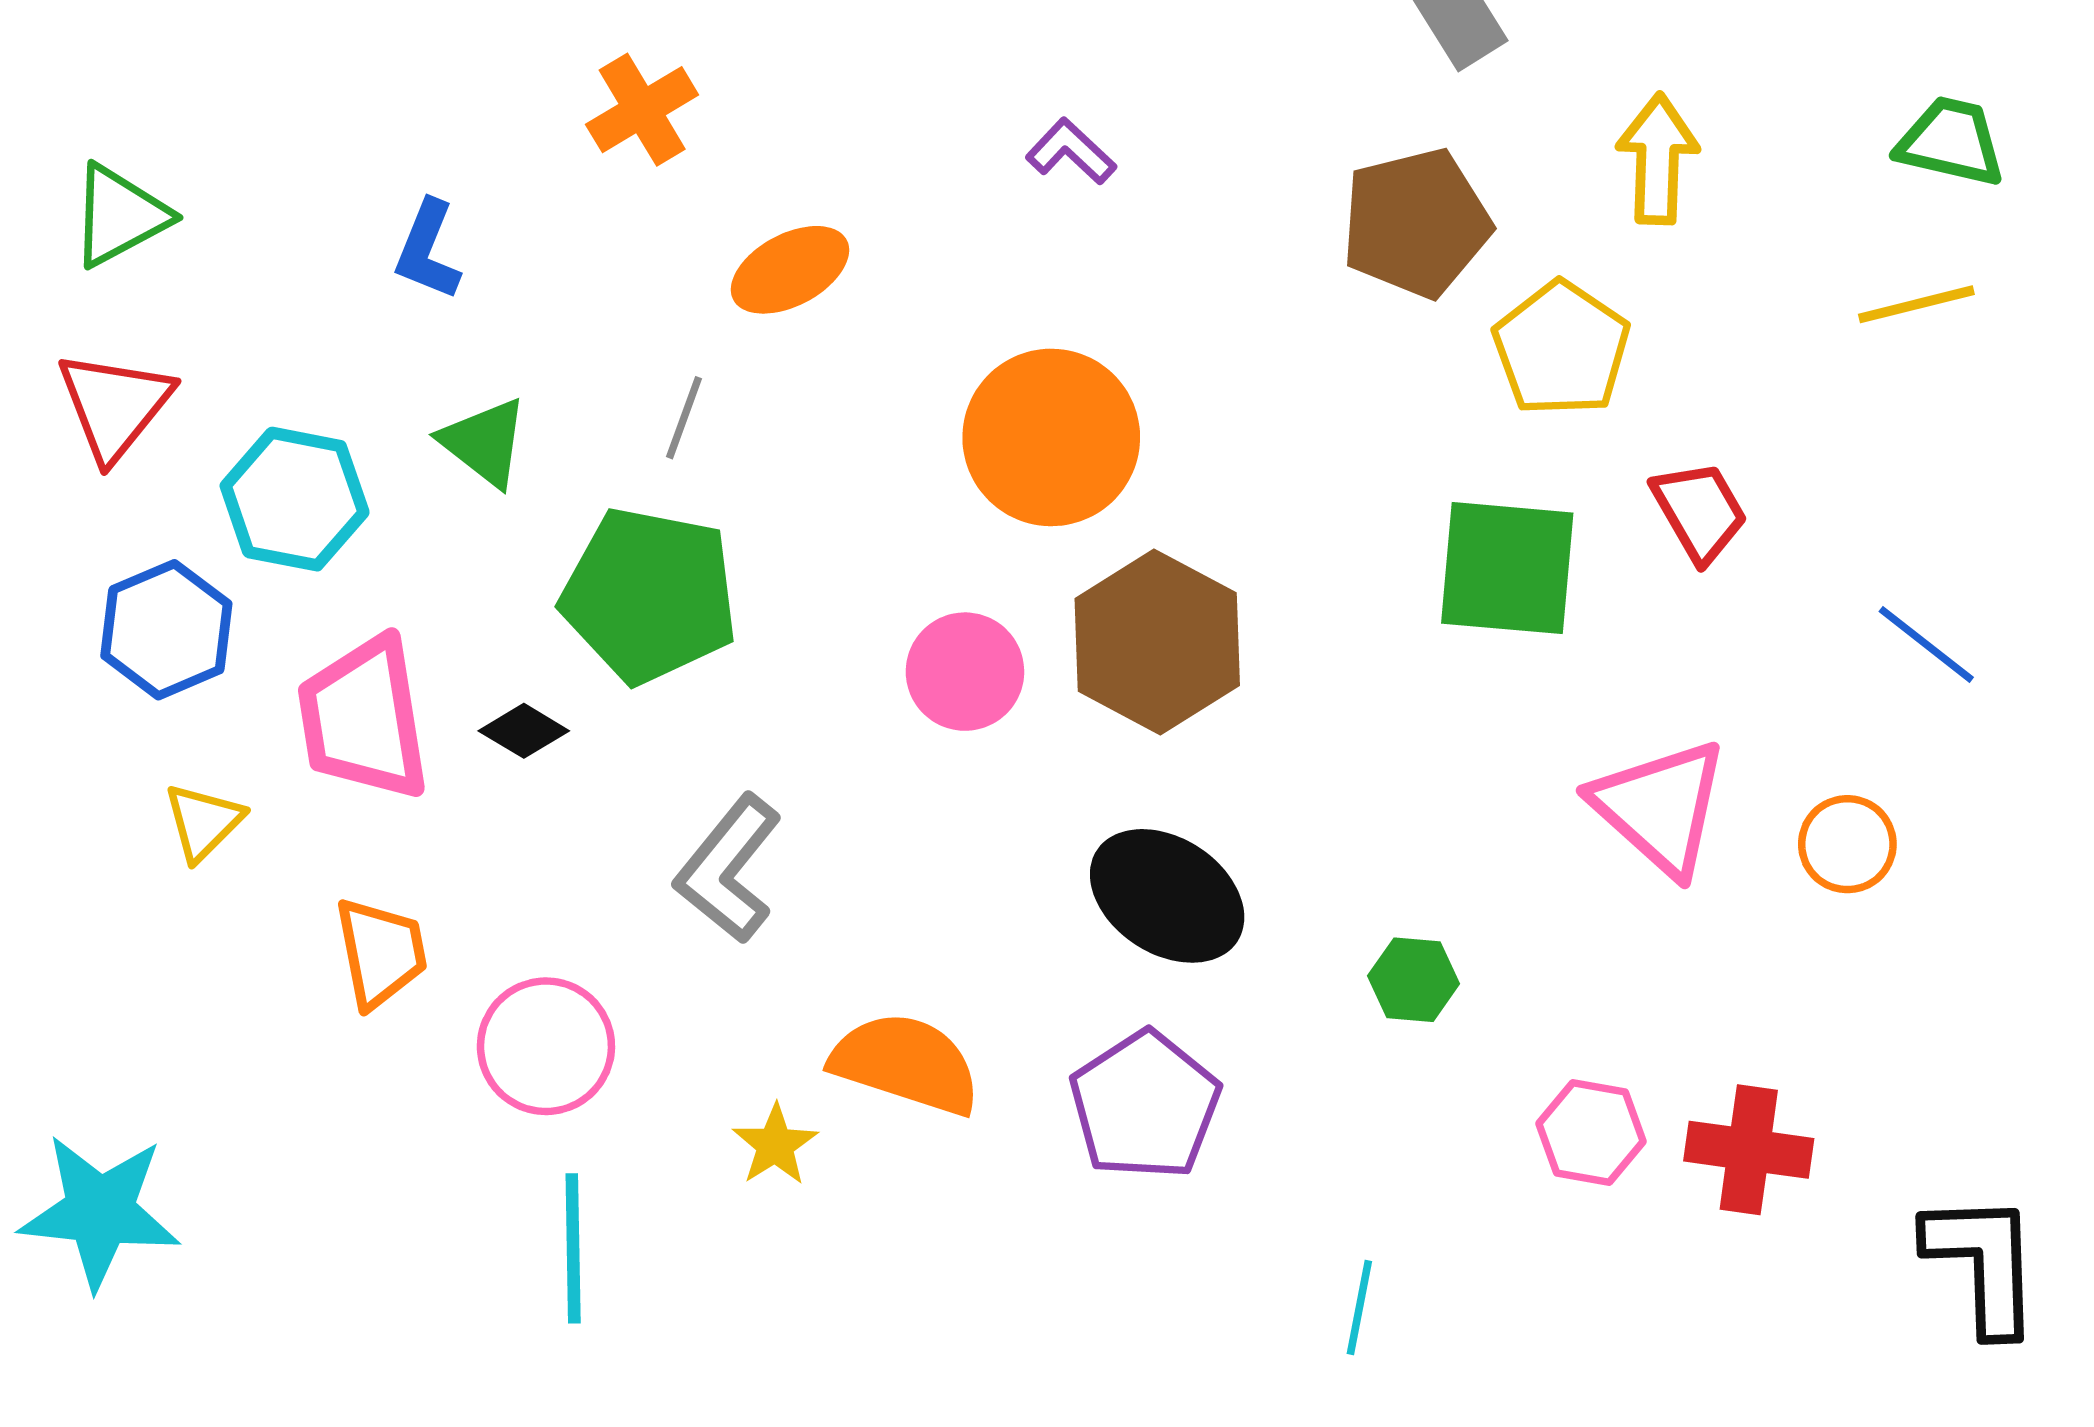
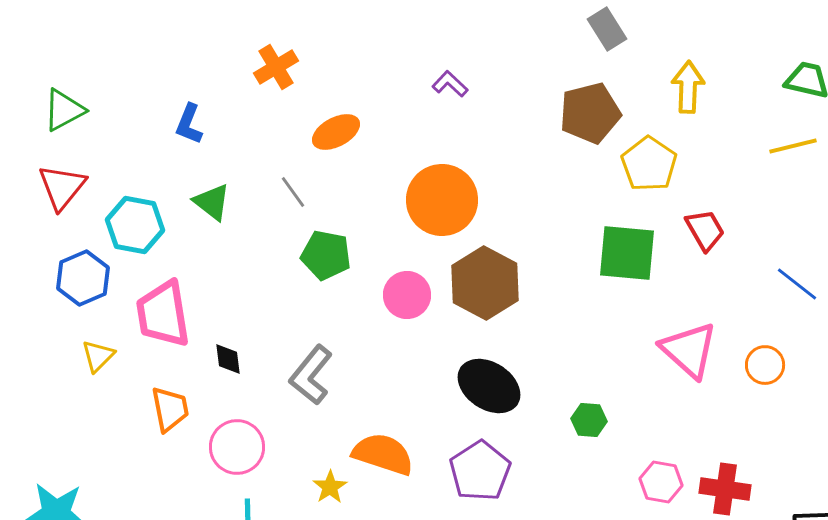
gray line: (684, 418) -> (293, 192), turned -56
green pentagon: (649, 595) -> (326, 255), moved, size x0.7
black diamond: (524, 731) -> (228, 359), moved, turned 52

